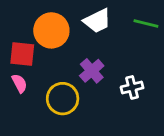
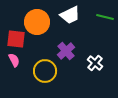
white cross: (132, 87) -> (95, 63), turned -35

